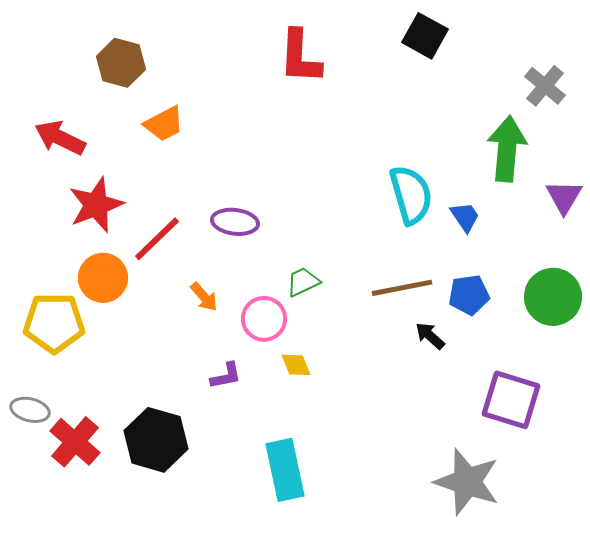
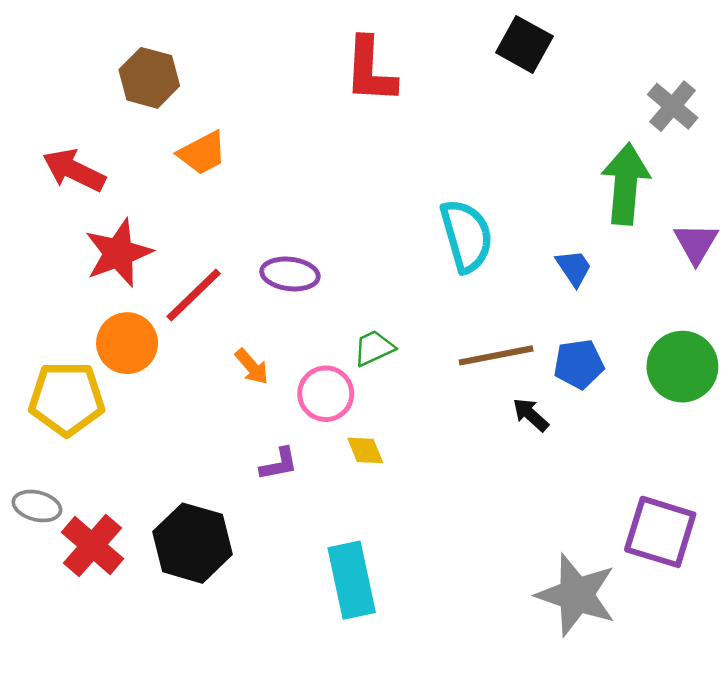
cyan semicircle: (411, 195) -> (466, 236), moved
purple square: (511, 400) -> (660, 532), moved

